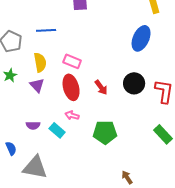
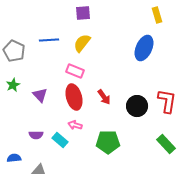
yellow semicircle: (40, 62) -> (82, 43), moved, turned -132
black circle: (134, 83) -> (137, 106), moved
blue semicircle: (11, 148) -> (14, 158), turned -72

